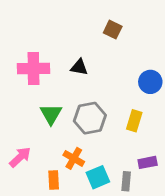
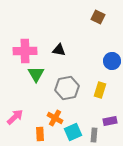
brown square: (113, 30) -> (98, 17), moved
green triangle: (51, 114) -> (36, 74), moved

